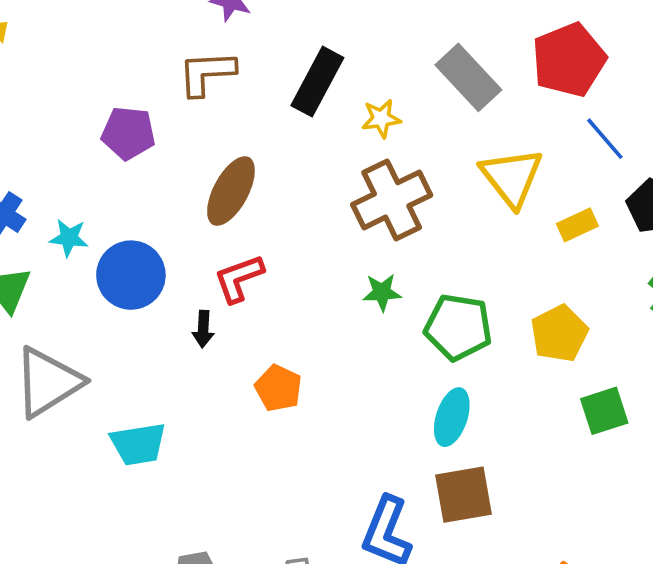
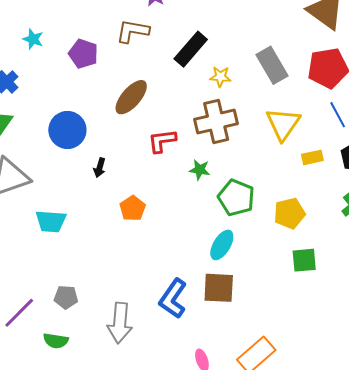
cyan star: (69, 238) -> (33, 39), moved
red L-shape: (239, 278) -> (162, 141), moved

